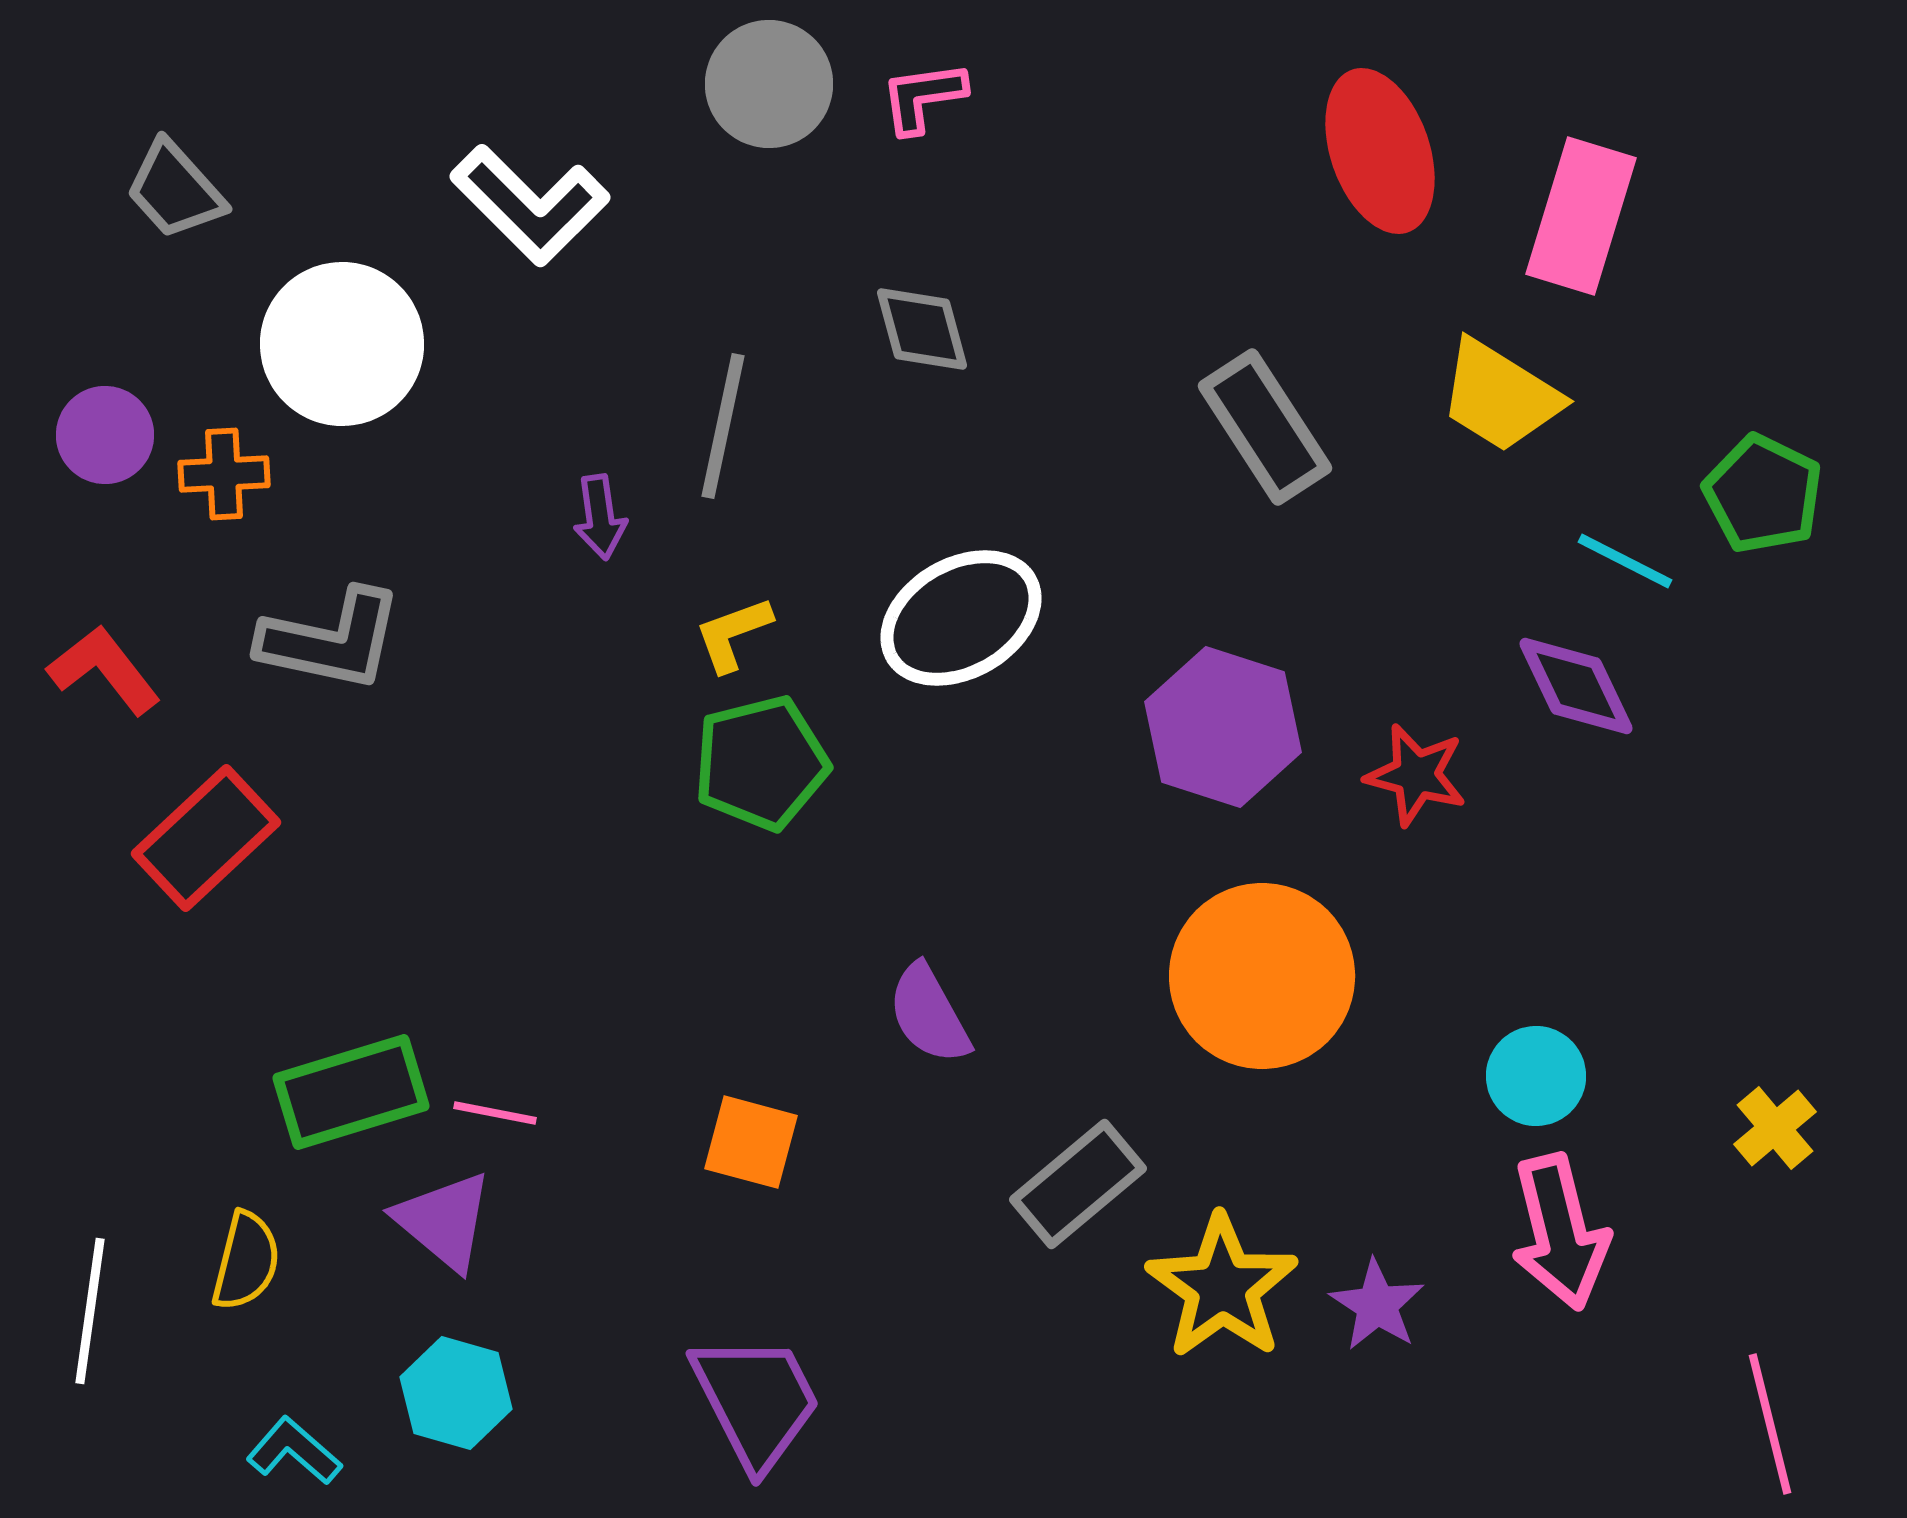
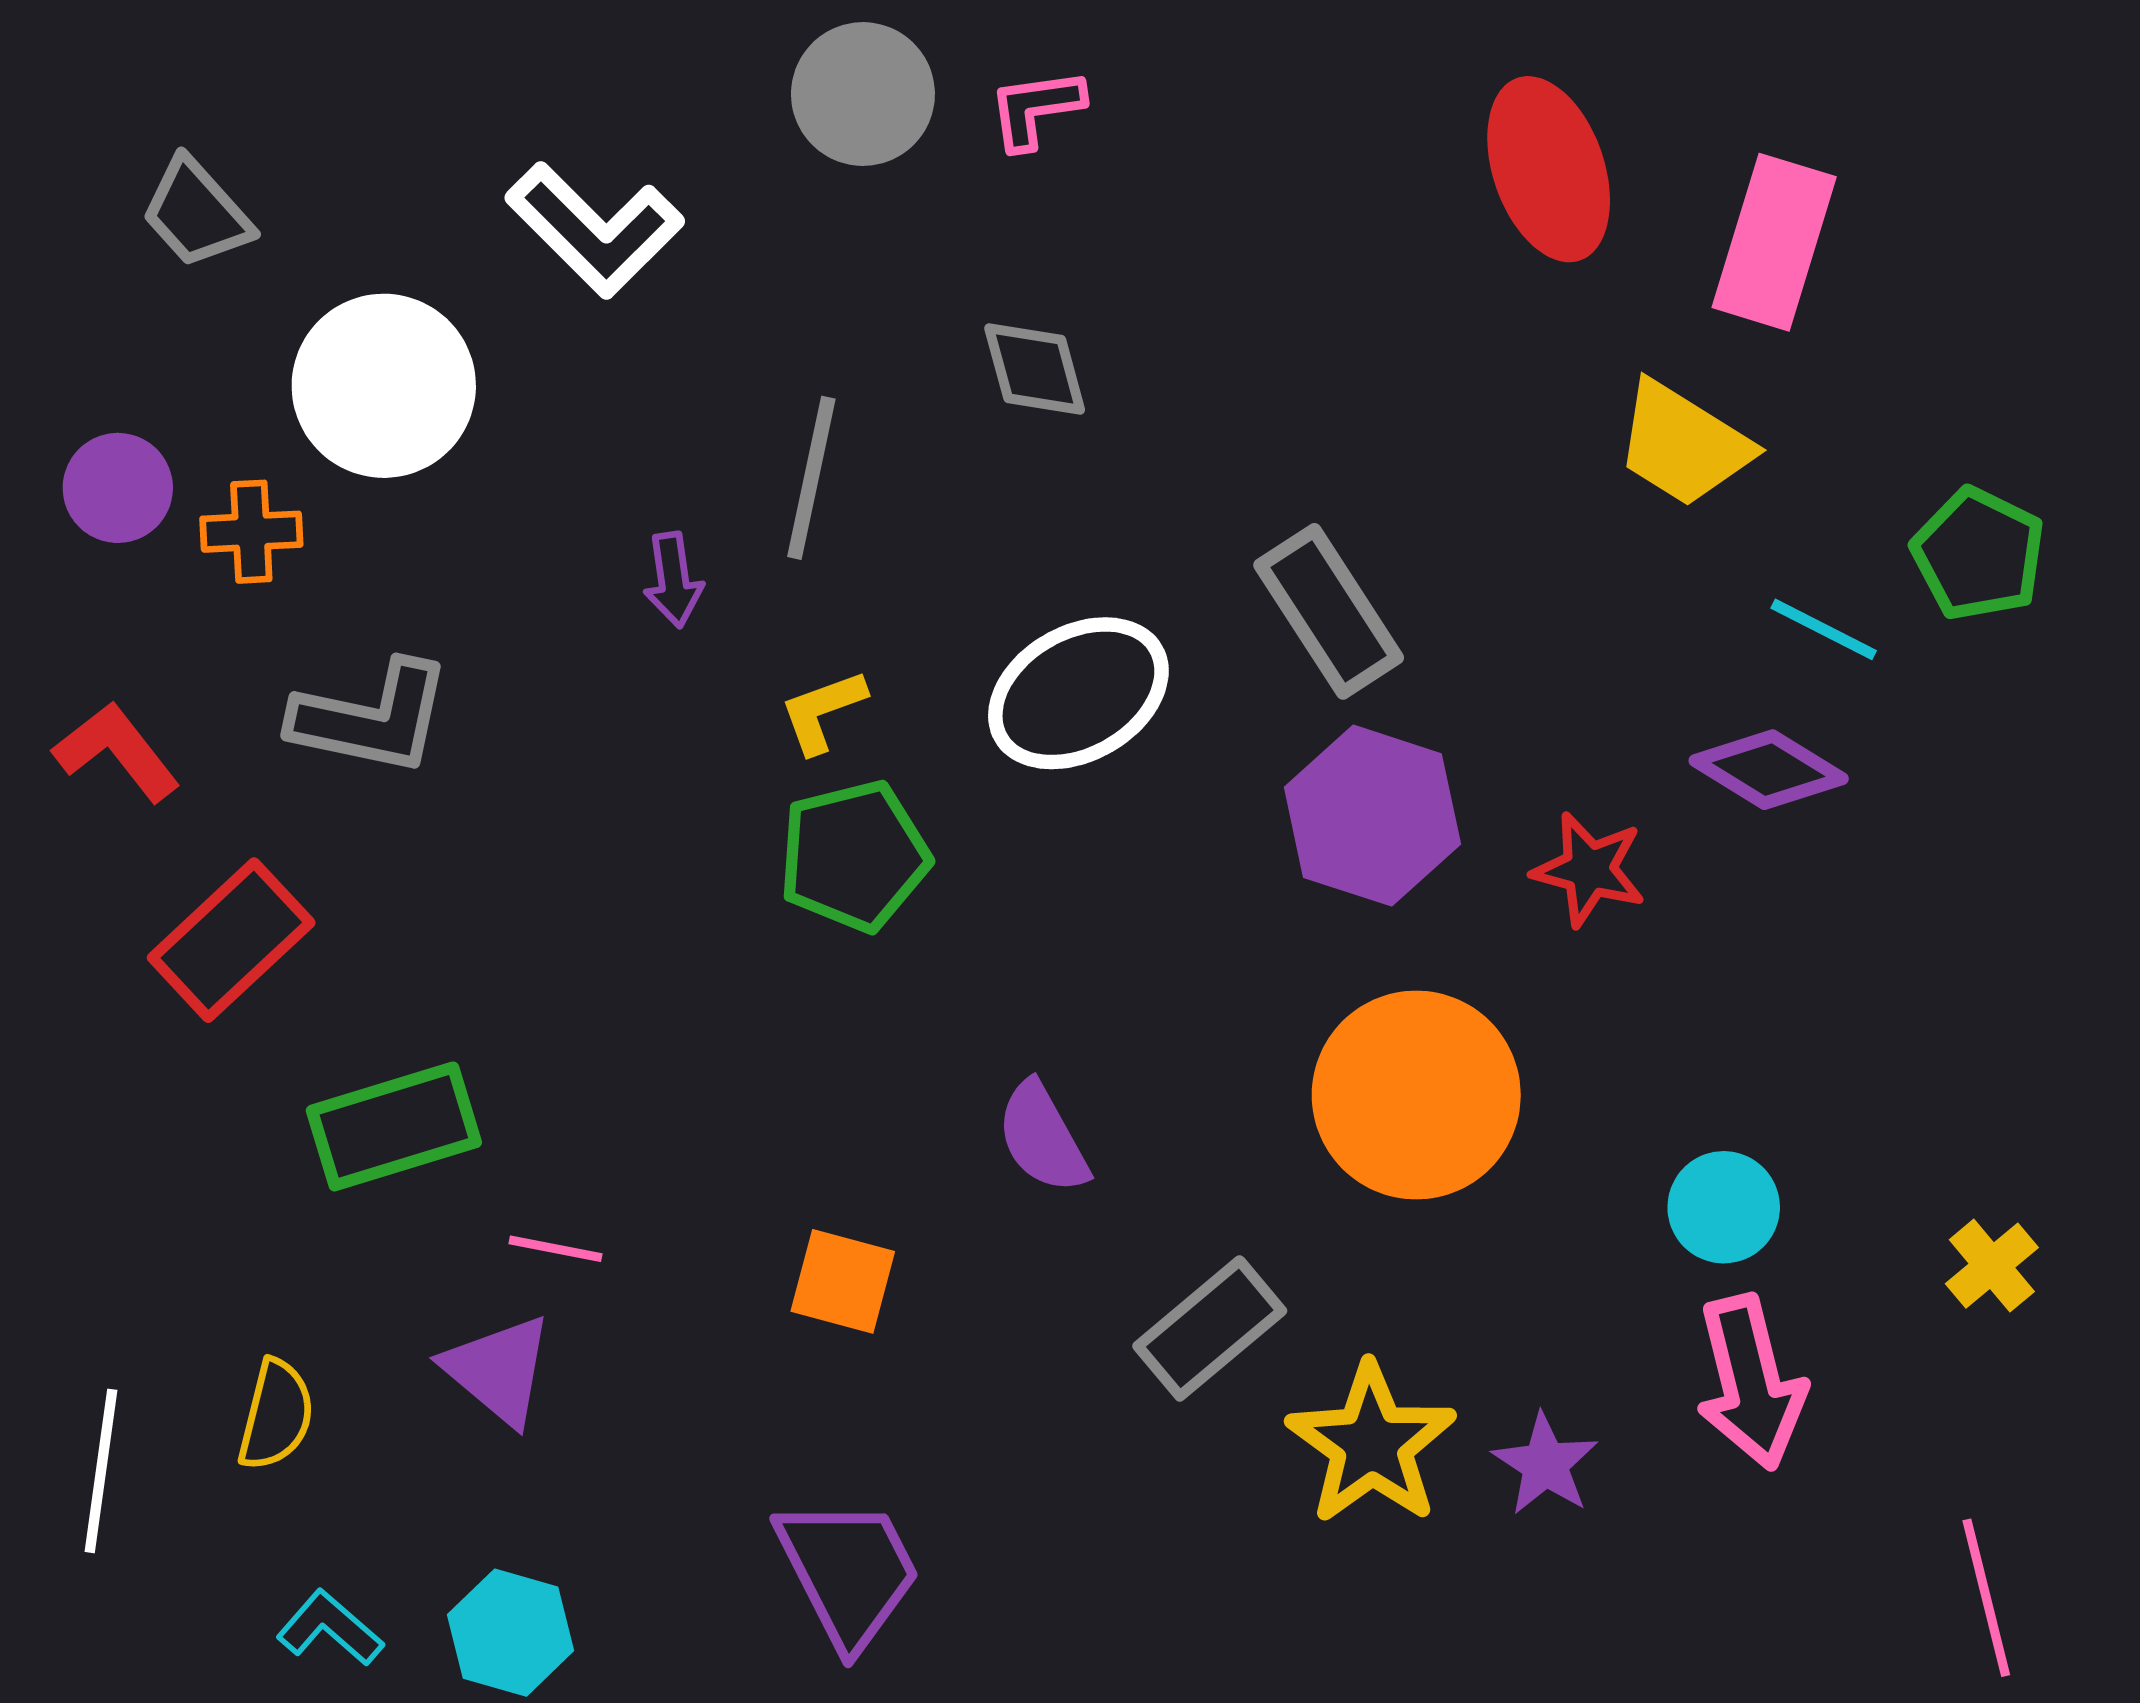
gray rectangle: (1265, 427) -> (1329, 611), moved
purple diamond: (1576, 686) -> (1769, 770), turned -33
green rectangle: (351, 1092) -> (394, 1126), moved
cyan hexagon: (456, 1393) -> (511, 1633), moved

